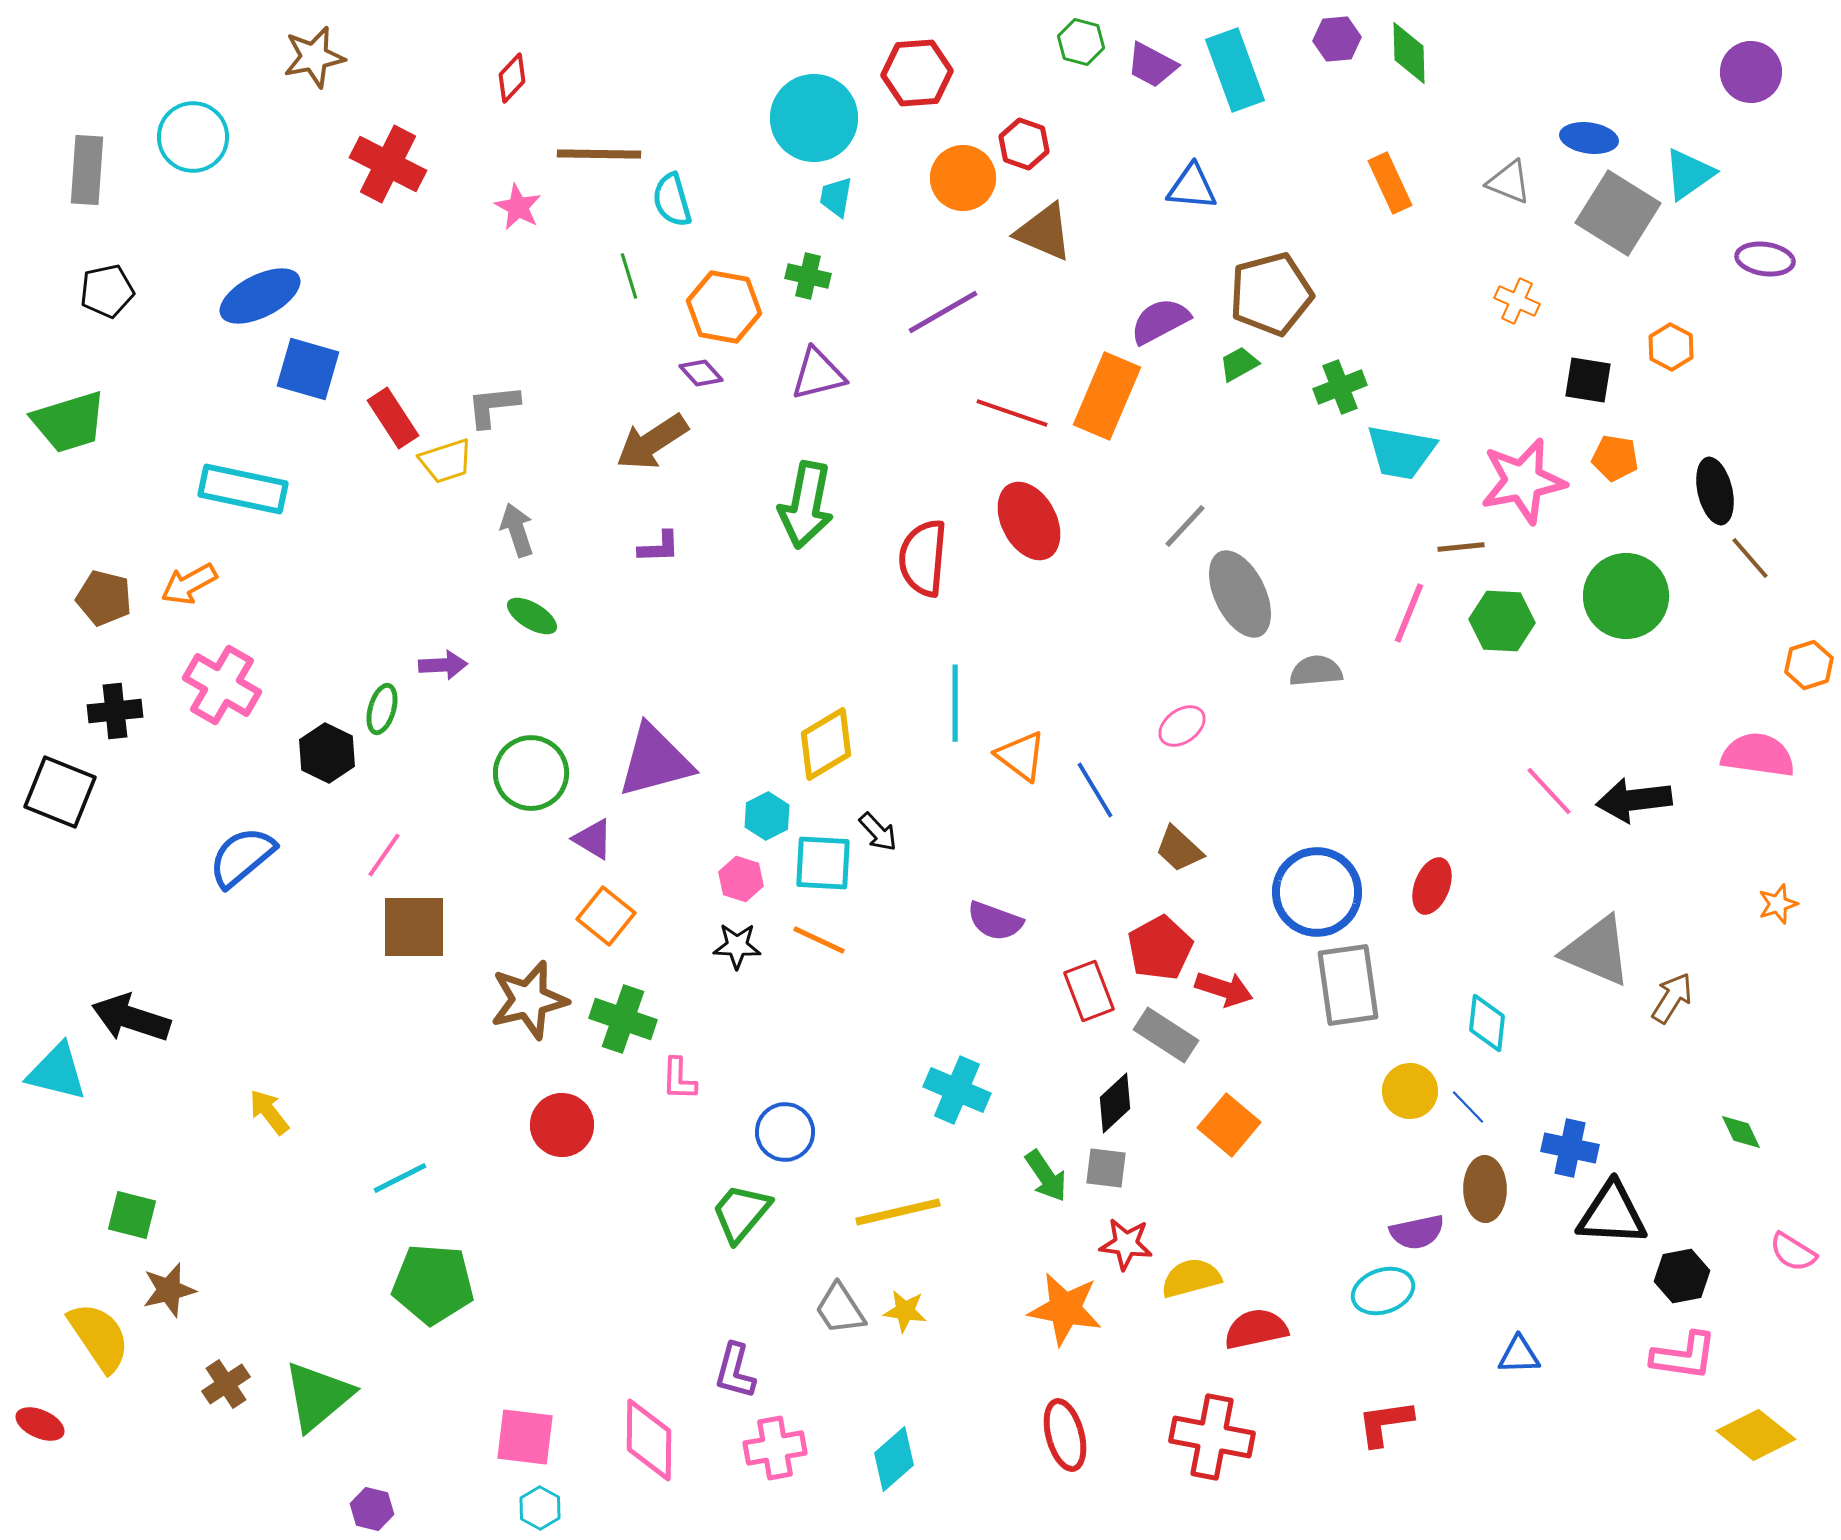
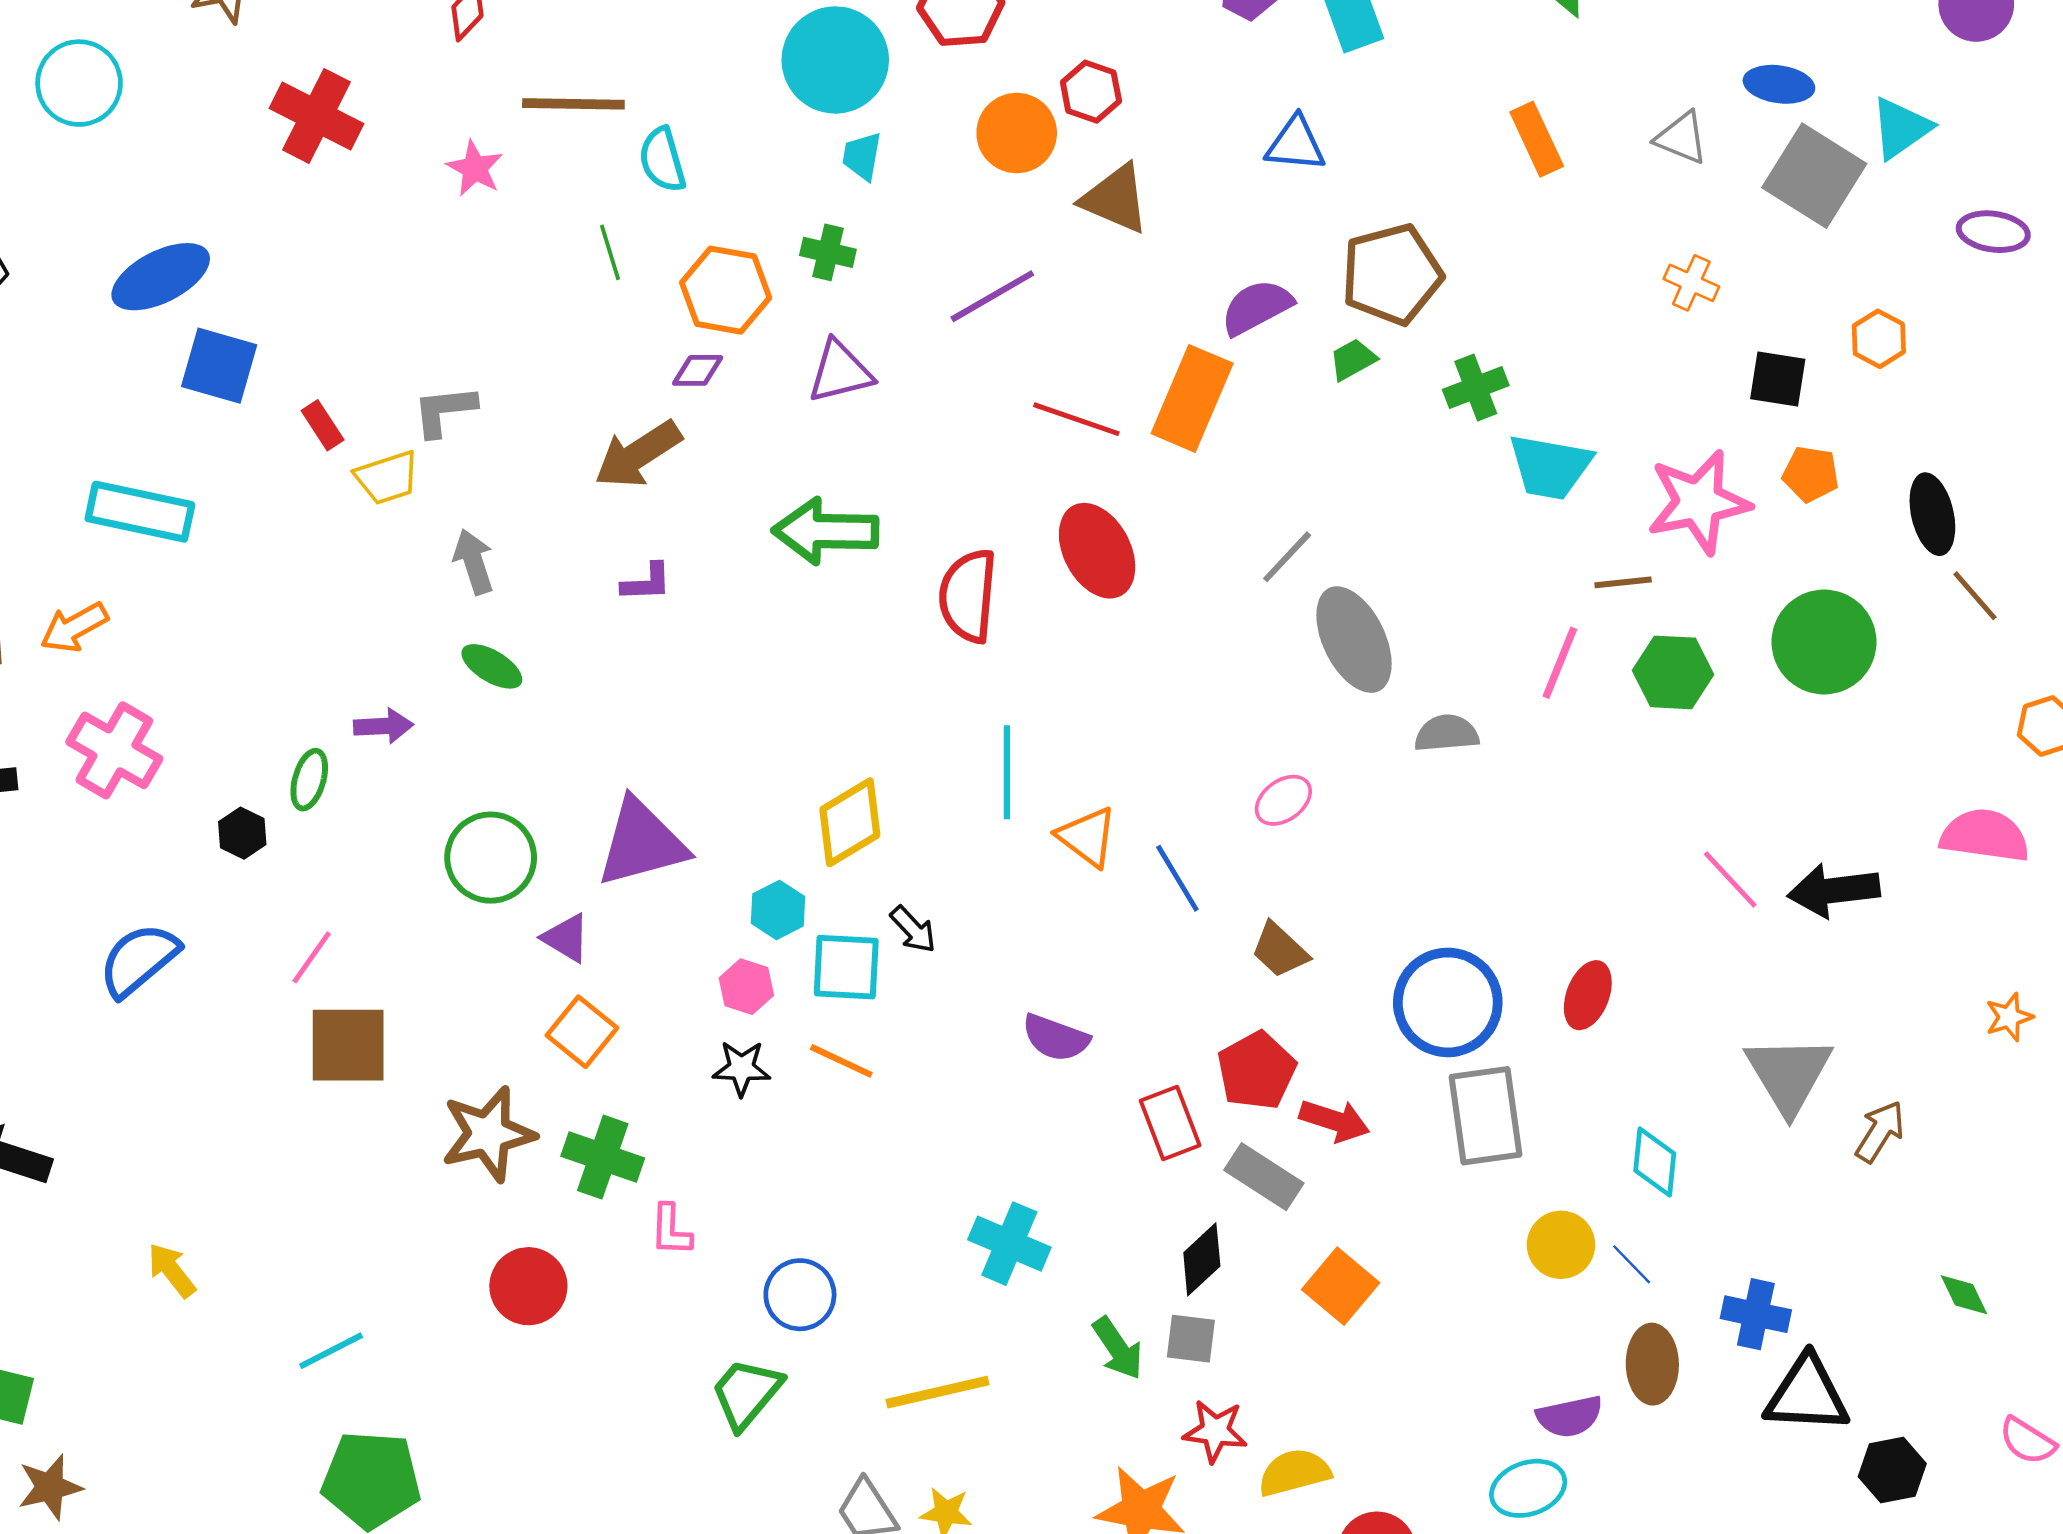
purple diamond: (701, 373) -> (698, 370), turned -48
red rectangle: (393, 418) -> (323, 425), size x0.7
green arrow: (806, 505) -> (826, 531), turned 80
black hexagon: (327, 753) -> (242, 833), size x0.7
gray triangle: (1597, 951) -> (1789, 1074), turned 36

